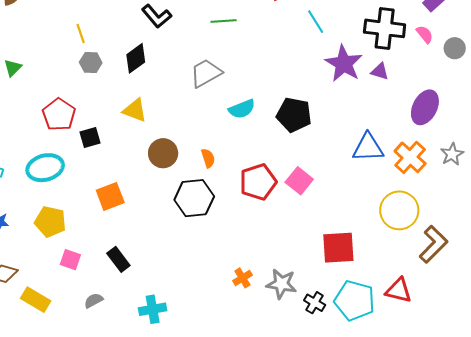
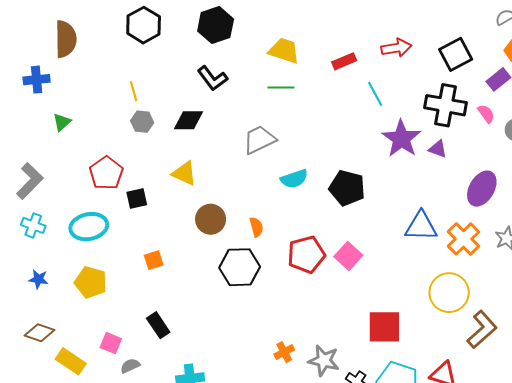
black diamond: (136, 58) -> (188, 120), turned 32
orange square: (110, 196) -> (154, 260), size x0.7
pink square: (70, 260) -> (111, 343), moved

